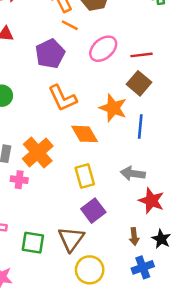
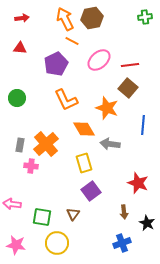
blue line: (140, 127) -> (143, 125), moved
gray arrow: (133, 173) -> (110, 144), moved
brown triangle: (71, 239) -> (73, 214), size x0.6
black star: (161, 239) -> (147, 223), moved
blue cross: (143, 267) -> (122, 243), moved
yellow circle: (90, 270) -> (57, 243), moved

